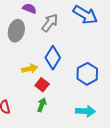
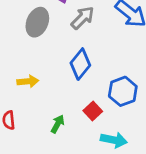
yellow arrow: (30, 69) -> (28, 81), moved
red square: (42, 85) -> (93, 111), moved

